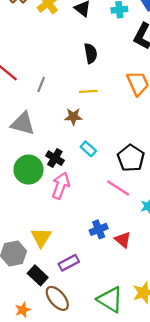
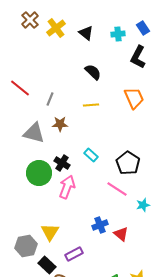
black semicircle: (91, 53) -> (93, 72), turned -36
brown star: (73, 117) -> (60, 124), moved

